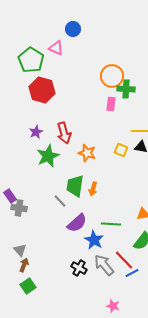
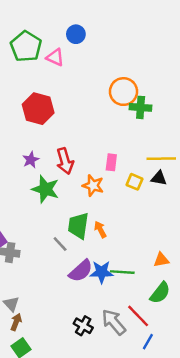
green pentagon: (31, 60) -> (26, 46), moved
pink rectangle: (111, 104) -> (111, 162), moved
green star: (48, 156) -> (45, 189), turned -30
orange arrow: (93, 189) -> (100, 229), turned 136
blue star: (94, 240) -> (102, 272), moved, turned -30
blue line: (132, 273) -> (148, 342), moved, turned -32

